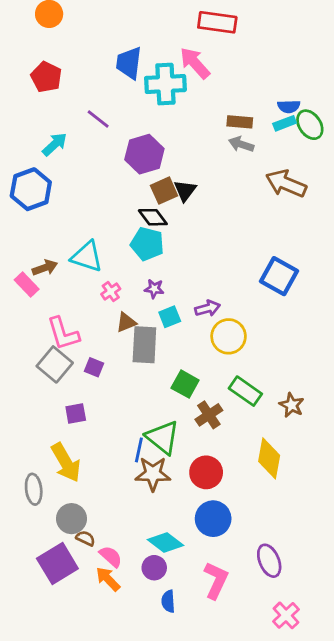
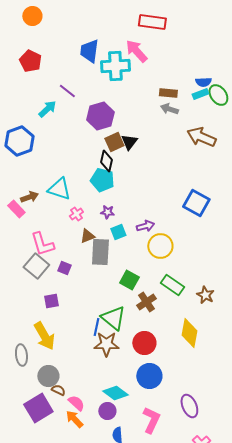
cyan arrow: (55, 144) -> (47, 109), moved
black diamond: (153, 217) -> (106, 161), turned 50

